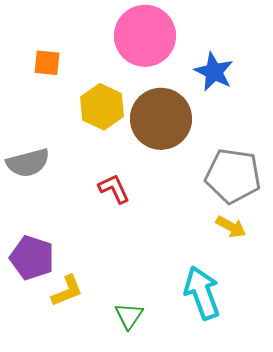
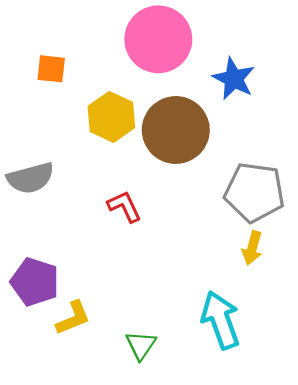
yellow arrow: (231, 227) -> (252, 248), turned 76

